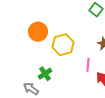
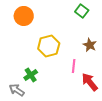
orange circle: (38, 32) -> (24, 16), moved

